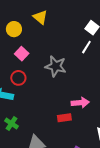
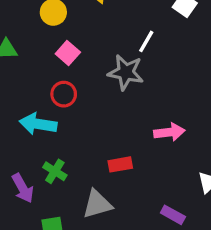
white line: (86, 47) -> (146, 41), moved
red rectangle: (64, 118) -> (120, 164), moved

